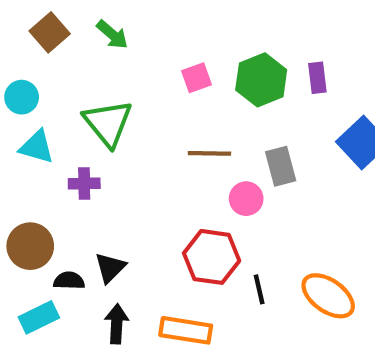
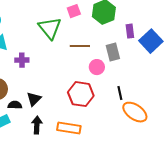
purple rectangle: (317, 78) -> (130, 31), moved
green triangle: (108, 123) -> (50, 28), moved
black line: (259, 289) -> (120, 93), moved

